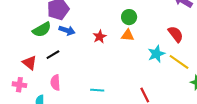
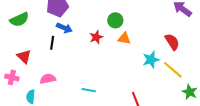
green circle: (129, 17) -> (115, 20), moved
green semicircle: (42, 30) -> (19, 20), moved
black line: (53, 55) -> (52, 43), moved, turned -56
pink semicircle: (55, 83) -> (48, 79), turned 77

